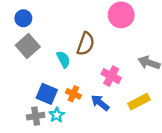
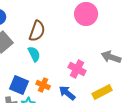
brown semicircle: (86, 44) -> (37, 31), moved

